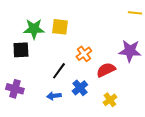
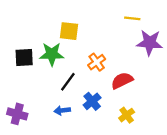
yellow line: (135, 13) -> (132, 18), moved
green star: (34, 29) -> (52, 54), moved
purple star: (130, 51) -> (150, 43), moved
purple cross: (15, 89) -> (17, 114), moved

